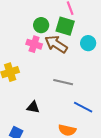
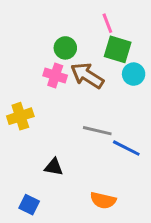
green square: (65, 26) -> (118, 49), moved
blue line: (83, 107) -> (126, 148), moved

